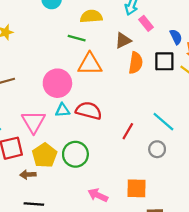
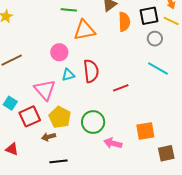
pink circle: (57, 83) -> (59, 52), size x0.7
red semicircle: (89, 111) -> (91, 71), turned 80
red line: (128, 131) -> (121, 88), moved, turned 49
gray circle: (157, 149) -> (155, 39), moved
green circle: (75, 154) -> (93, 122), moved

